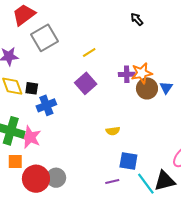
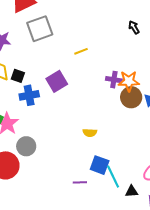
purple square: (86, 83) -> (57, 81), moved
gray circle: (56, 178) -> (26, 146), moved
black triangle: (165, 181) -> (132, 191), size x0.6
cyan line: (146, 184) -> (113, 177), moved

